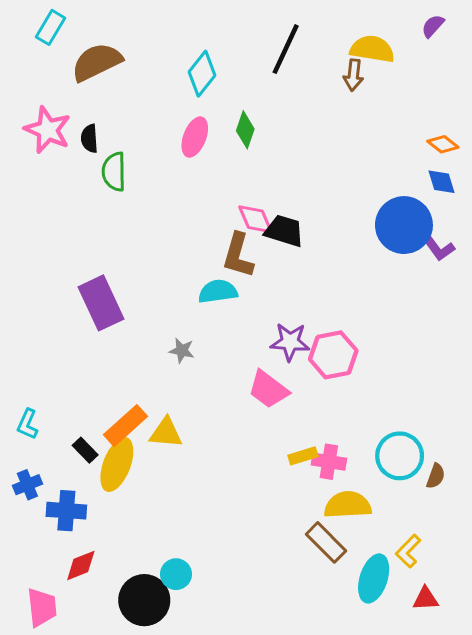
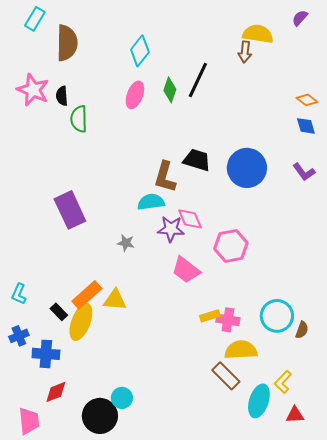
black line: (286, 49) -> (198, 80), moved
brown semicircle: (97, 62) -> (67, 43), turned 117
pink diamond: (255, 219) -> (190, 219), moved
blue circle: (404, 225) -> (247, 168), moved
purple star: (290, 342) -> (171, 229), moved

